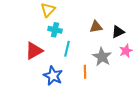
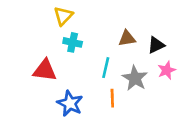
cyan line: (67, 49) -> (106, 68), moved
red triangle: (34, 51) -> (45, 70), turned 36

